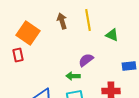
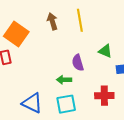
green triangle: (112, 35) -> (105, 51), moved
purple semicircle: (86, 60) -> (78, 63), turned -70

